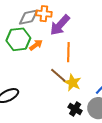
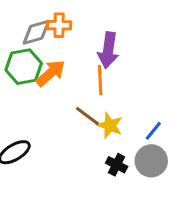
purple arrow: (60, 25) -> (108, 50), moved, turned -30
orange arrow: (36, 45) -> (51, 73), size x1.5

